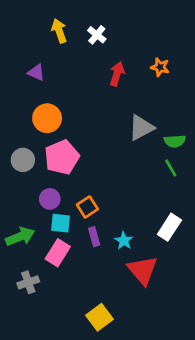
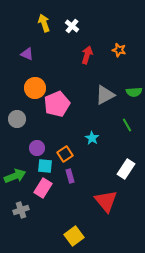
green semicircle: (175, 141) -> (134, 92), moved
pink pentagon: (62, 157) -> (57, 104), moved
cyan star: (124, 241) -> (92, 138), moved

